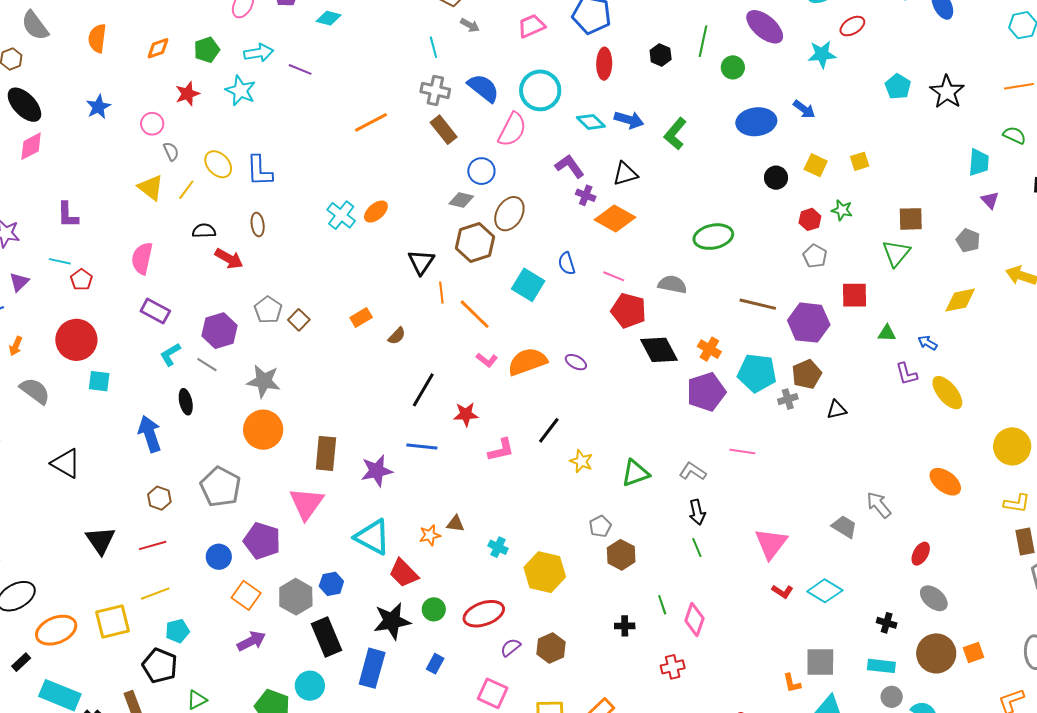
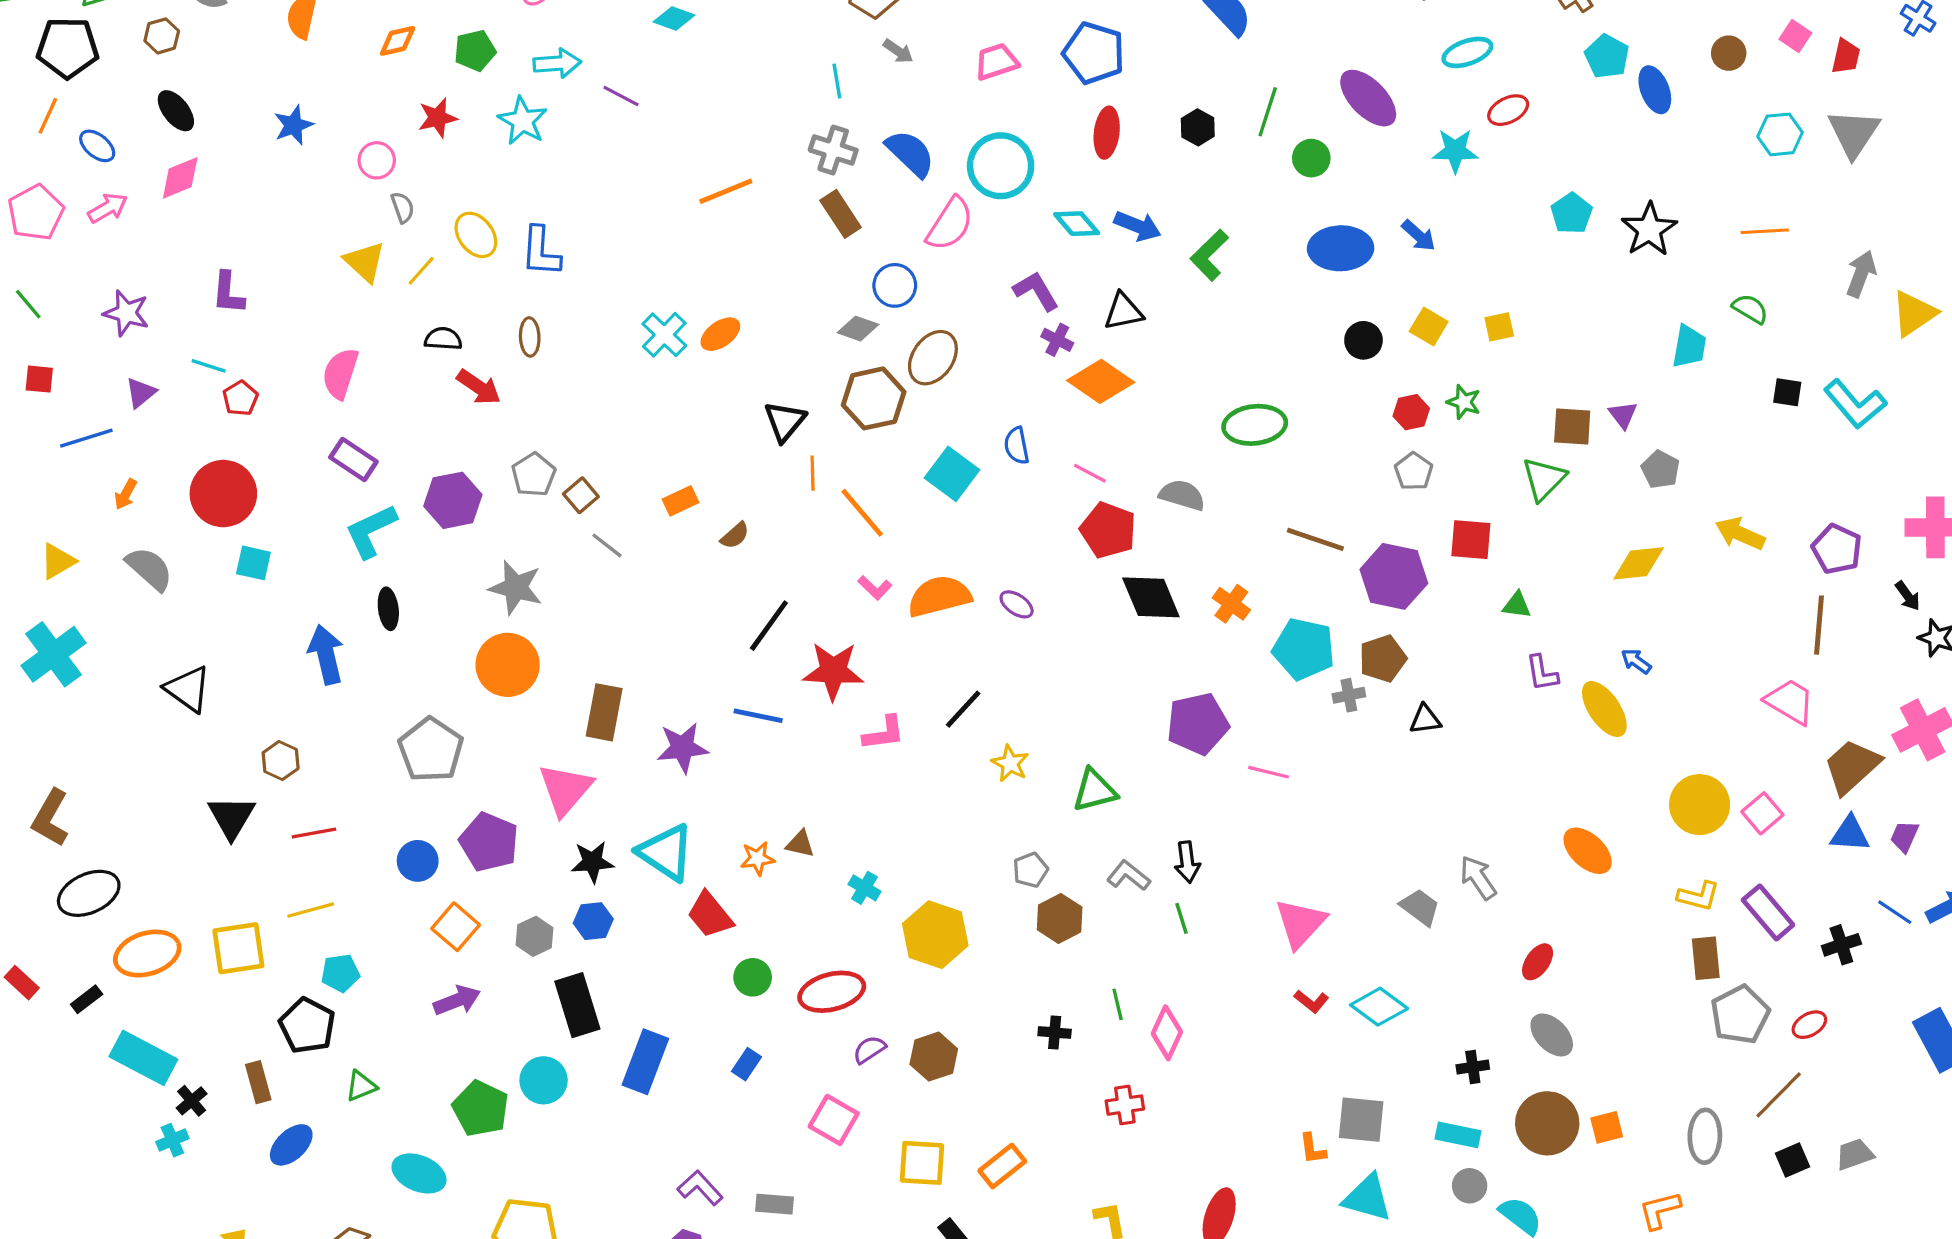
black ellipse: (24, 105) -> (176, 111), size x0.7
purple triangle: (990, 200) -> (1623, 415), moved
blue arrow: (928, 343) -> (1636, 661), moved
cyan L-shape: (170, 354) -> (371, 531), size x1.5
gray line: (207, 365) -> (607, 545), moved
purple pentagon: (706, 392) -> (1198, 724), moved
red star: (466, 414) -> (833, 671), size x1.5
gray L-shape: (693, 471) -> (1128, 876), moved
brown hexagon: (159, 498) -> (281, 761), moved
gray hexagon: (296, 597) -> (535, 936), size x0.7
black star: (392, 621) -> (592, 862), moved, size x0.7
black cross: (887, 623) -> (1473, 1067), turned -30

